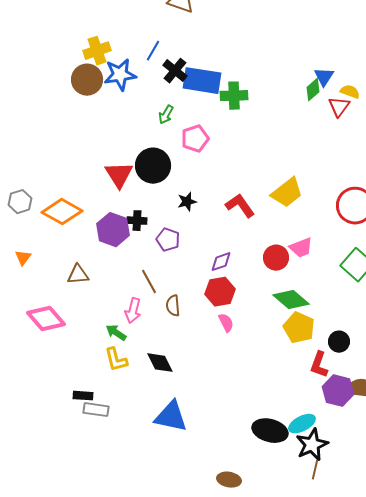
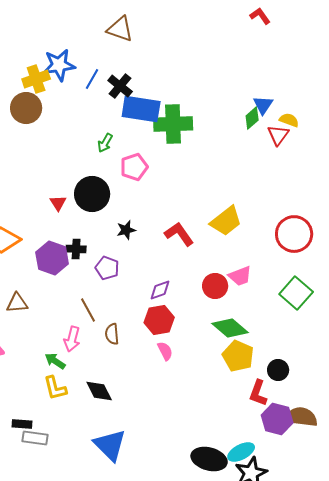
black cross: (175, 71) -> (120, 86), moved
blue star: (120, 75) -> (59, 65), moved
green cross: (234, 96) -> (173, 124), size x1.4
red triangle: (119, 175) -> (58, 203), size x0.6
blue triangle: (171, 417) -> (110, 445), turned 33

